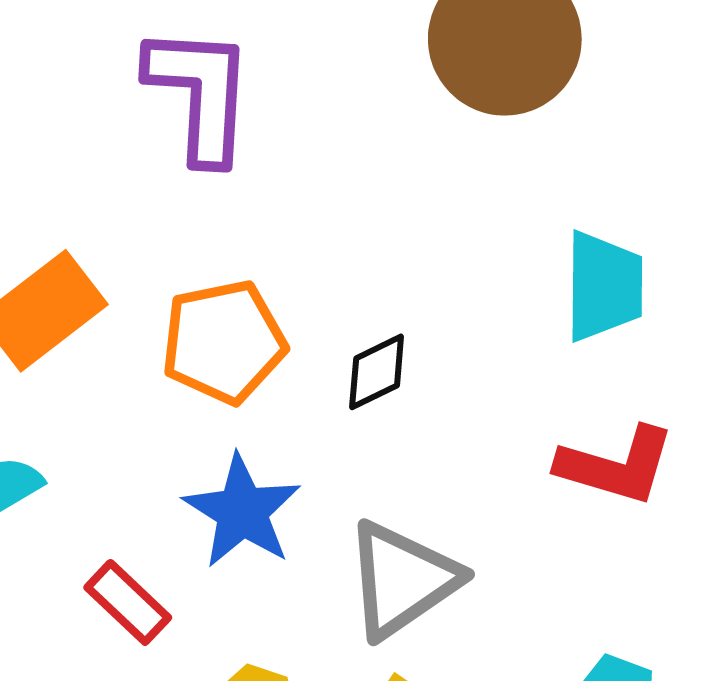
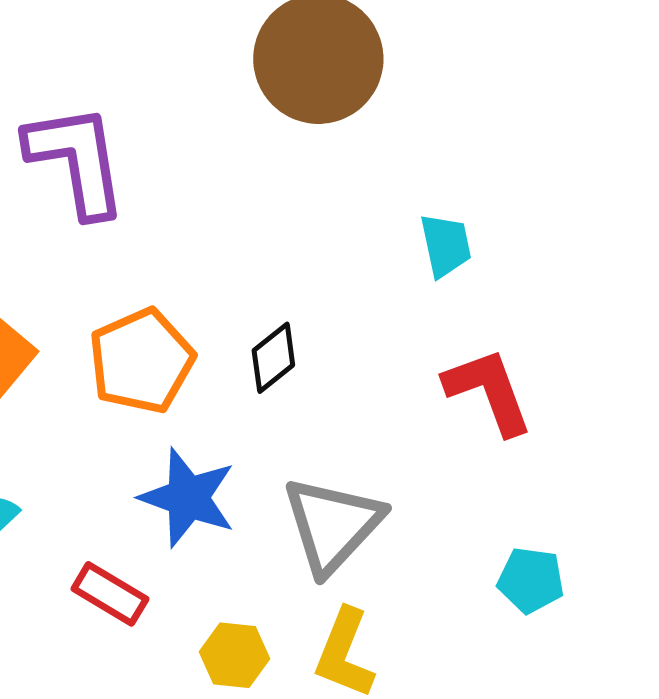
cyan trapezoid: (604, 286) -> (446, 245), size x0.7
red L-shape: (616, 465) -> (489, 391), turned -114

